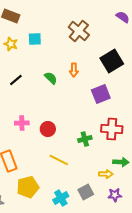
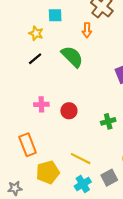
yellow star: (11, 44) -> (36, 33), moved
orange arrow: (74, 70) -> (87, 30), moved
green semicircle: (51, 78) -> (72, 57), size x1.6
yellow line: (59, 160) -> (81, 159), moved

